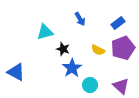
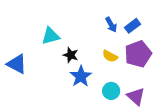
blue arrow: (80, 19) -> (111, 25), moved
blue triangle: (16, 72) -> (17, 64), moved
cyan circle: (90, 85) -> (111, 91), moved

